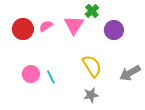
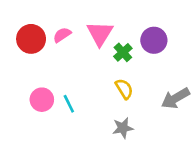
green cross: (92, 11) -> (123, 52), moved
yellow semicircle: (92, 66) -> (124, 89), size x0.7

